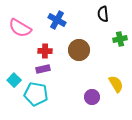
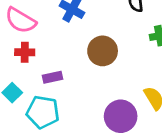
red cross: (45, 51) -> (25, 52), moved
purple circle: (92, 97) -> (121, 116), size x1.5

